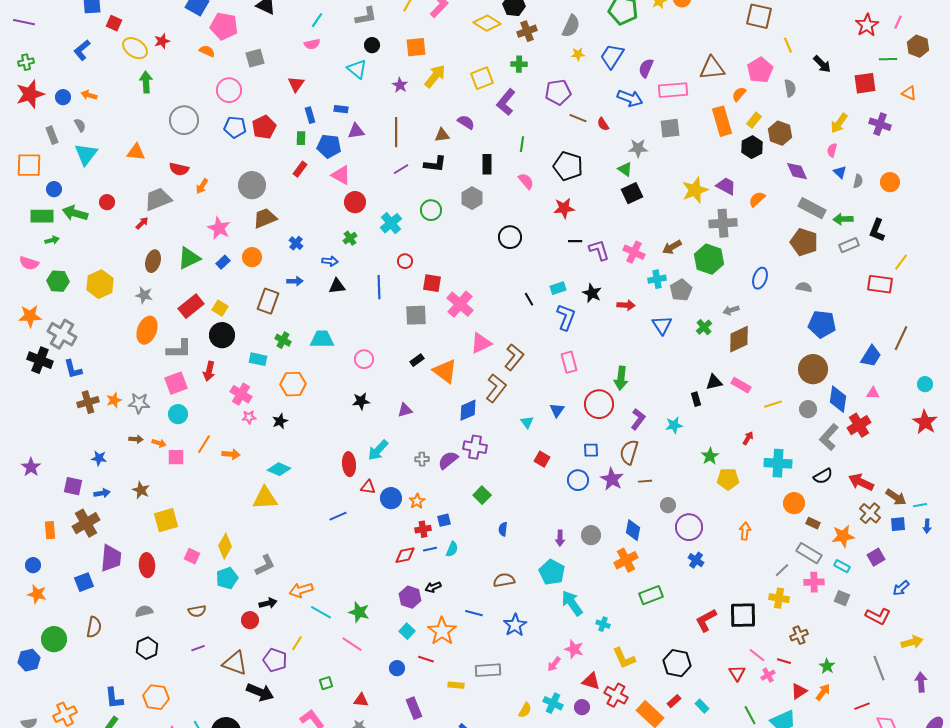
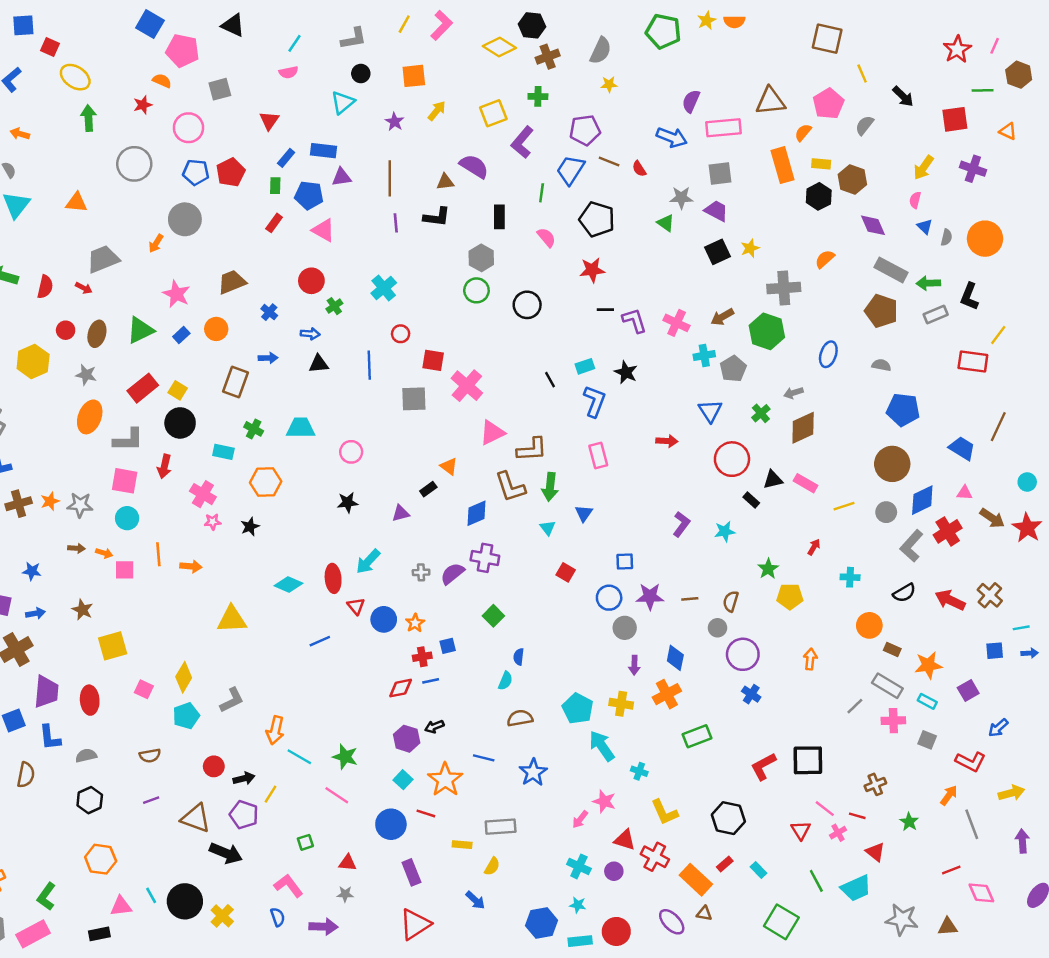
red star: (162, 41) -> (143, 105), moved
blue trapezoid: (612, 56) -> (570, 170), moved
cyan triangle: (357, 69) -> (343, 102), turned 40
yellow arrow: (435, 76) -> (437, 111), size x0.7
gray semicircle: (790, 88) -> (865, 125), turned -132
blue rectangle: (341, 109) -> (323, 151), size x1.5
blue rectangle: (310, 115) -> (286, 158), turned 56
yellow rectangle: (754, 120) -> (821, 164), turned 56
purple semicircle: (466, 122) -> (474, 166), size x1.4
red semicircle: (179, 169) -> (45, 287), moved, turned -90
purple line: (401, 169) -> (396, 223), turned -63
orange circle: (890, 182) -> (985, 239), size x1.5
gray circle: (252, 185) -> (185, 219), moved
purple trapezoid: (726, 186) -> (716, 211), moved
yellow star: (695, 190) -> (750, 248), size x0.6
black square: (632, 193) -> (717, 252), moved
red circle: (107, 202) -> (66, 330), moved
red circle: (355, 202) -> (311, 281), moved
green circle: (431, 210) -> (476, 290), moved
red arrow: (142, 223) -> (84, 288), turned 72
red arrow: (626, 305) -> (667, 441), moved
blue trapezoid: (871, 356) -> (962, 448), turned -90
brown L-shape: (514, 357) -> (532, 449), turned 48
black rectangle: (417, 360) -> (428, 489), moved
orange triangle: (445, 371) -> (449, 466), size x0.6
green arrow: (621, 378) -> (550, 487), moved
pink square: (176, 383) -> (125, 481), turned 30
brown L-shape: (496, 388) -> (510, 487), turned 124
black rectangle: (696, 399) -> (751, 500), turned -32
blue diamond: (838, 399) -> (922, 500), turned 56
red circle: (599, 404) -> (732, 459), moved
orange line: (204, 444) -> (158, 554), turned -36
brown semicircle: (629, 452) -> (731, 601), moved, size x0.7
cyan cross: (778, 463) -> (850, 577), size x0.6
cyan diamond: (279, 469) -> (289, 584), moved
purple star: (612, 479) -> (650, 596), turned -30
red triangle: (368, 487) -> (356, 606), turned 42
brown arrow: (896, 497) -> (992, 518), moved
brown cross: (870, 513) -> (990, 595), moved
blue arrow: (927, 526) -> (1030, 653), turned -96
gray circle: (591, 535) -> (625, 628), moved
purple arrow: (560, 538) -> (634, 665), moved
cyan semicircle: (452, 549) -> (505, 681), moved
orange arrow: (301, 590) -> (275, 730), turned -60
yellow cross: (779, 598) -> (621, 704), moved
black arrow: (268, 603) -> (244, 778), moved
blue circle: (397, 668) -> (391, 824), size x1.6
red triangle: (799, 691) -> (875, 852), turned -48
orange arrow: (823, 692) -> (949, 795), moved
blue L-shape: (114, 698) -> (50, 737), moved
yellow semicircle: (525, 710) -> (492, 866), moved

